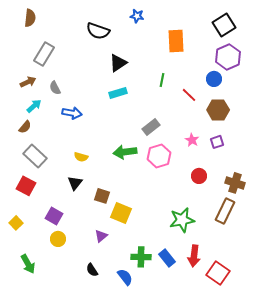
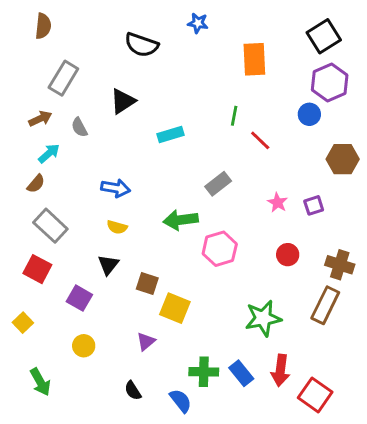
black triangle: (118, 63) -> (123, 101), moved
red line: (189, 95) -> (260, 140), moved
brown hexagon: (218, 110) -> (343, 159), moved
blue arrow: (72, 113) -> (116, 188), moved
pink hexagon: (159, 156) -> (220, 249), moved
purple square: (54, 216) -> (79, 298), moved

